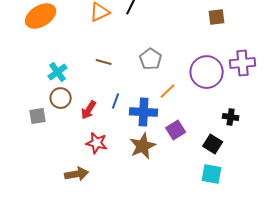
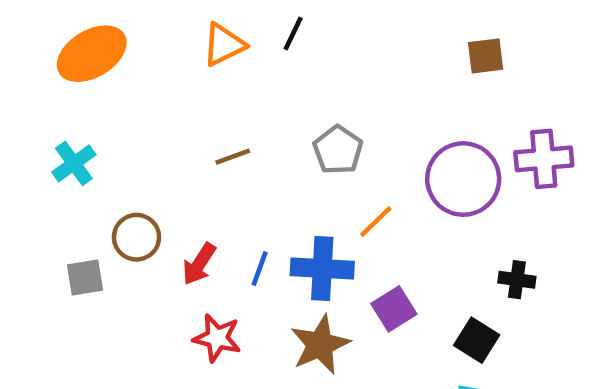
brown line: (104, 62) -> (233, 157), turned -35
cyan cross: (58, 72) -> (74, 163), moved
blue line: (116, 101) -> (260, 269), moved

